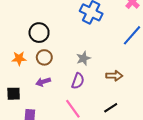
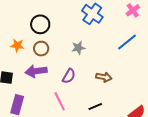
gray star: (83, 58) -> (78, 48), moved
purple arrow: (43, 82) -> (36, 71), size x1.5

